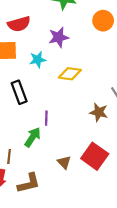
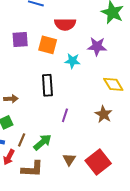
yellow diamond: (70, 74) -> (113, 84), moved, turned 35
brown star: (99, 112) -> (104, 114), moved
green arrow: (33, 137) -> (43, 142), moved

